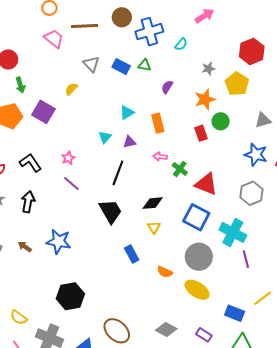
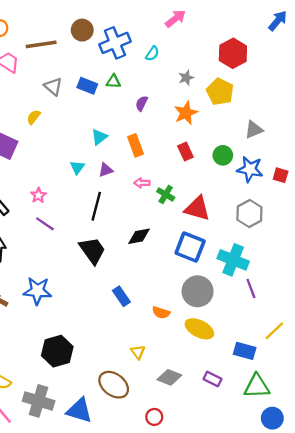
green circle: (221, 121) -> (223, 155), moved
yellow triangle: (154, 227) -> (138, 352), moved

